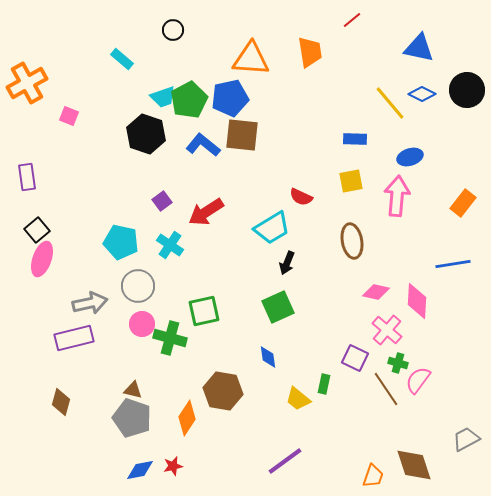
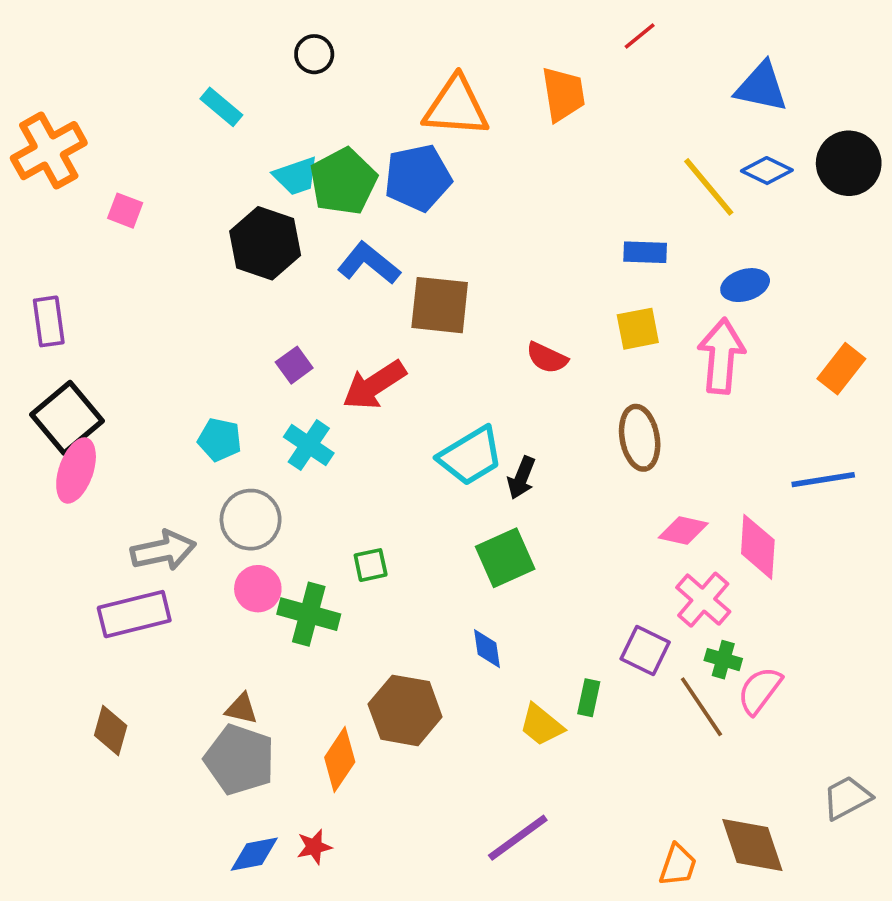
brown square: (242, 135) -> (440, 305), moved
cyan trapezoid: (272, 228) -> (471, 456), moved
black square: (37, 230) -> (67, 418), size x1.5
cyan pentagon: (121, 242) -> (220, 440), size x0.7
green square: (204, 311) -> (371, 565), size x0.6

